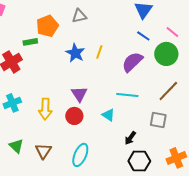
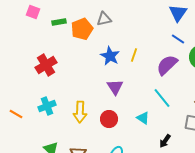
gray triangle: (79, 16) -> (104, 19), moved
green rectangle: (30, 42) -> (59, 22), moved
purple triangle: (79, 94) -> (115, 87), moved
cyan line: (127, 95) -> (162, 98), turned 45

